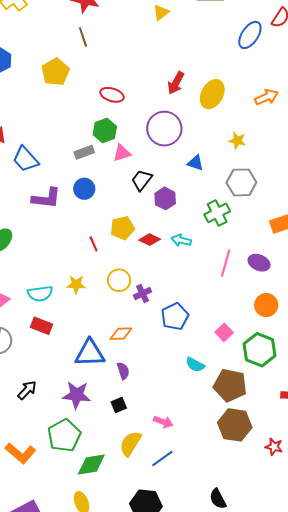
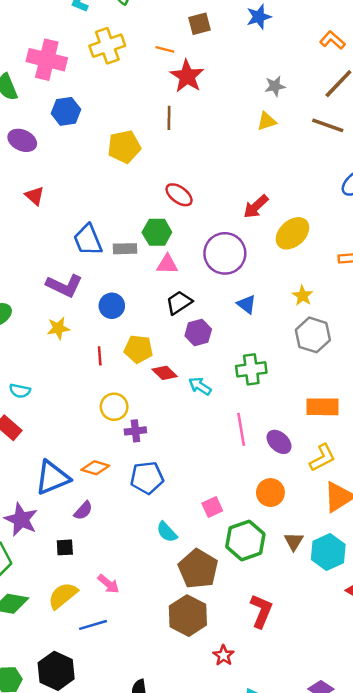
blue trapezoid: (26, 159) -> (88, 240), moved
gray hexagon: (241, 182) -> (313, 335), moved
blue circle: (84, 189) -> (112, 306), moved
pink line: (226, 263) -> (241, 429), turned -44
yellow star: (76, 284) -> (58, 328), moved, turned -30
cyan semicircle: (40, 294) -> (20, 391), size x0.7
blue pentagon: (175, 316) -> (147, 478), moved
blue triangle: (90, 353) -> (52, 477), turned -40
purple semicircle: (123, 371) -> (83, 511), turned 42

